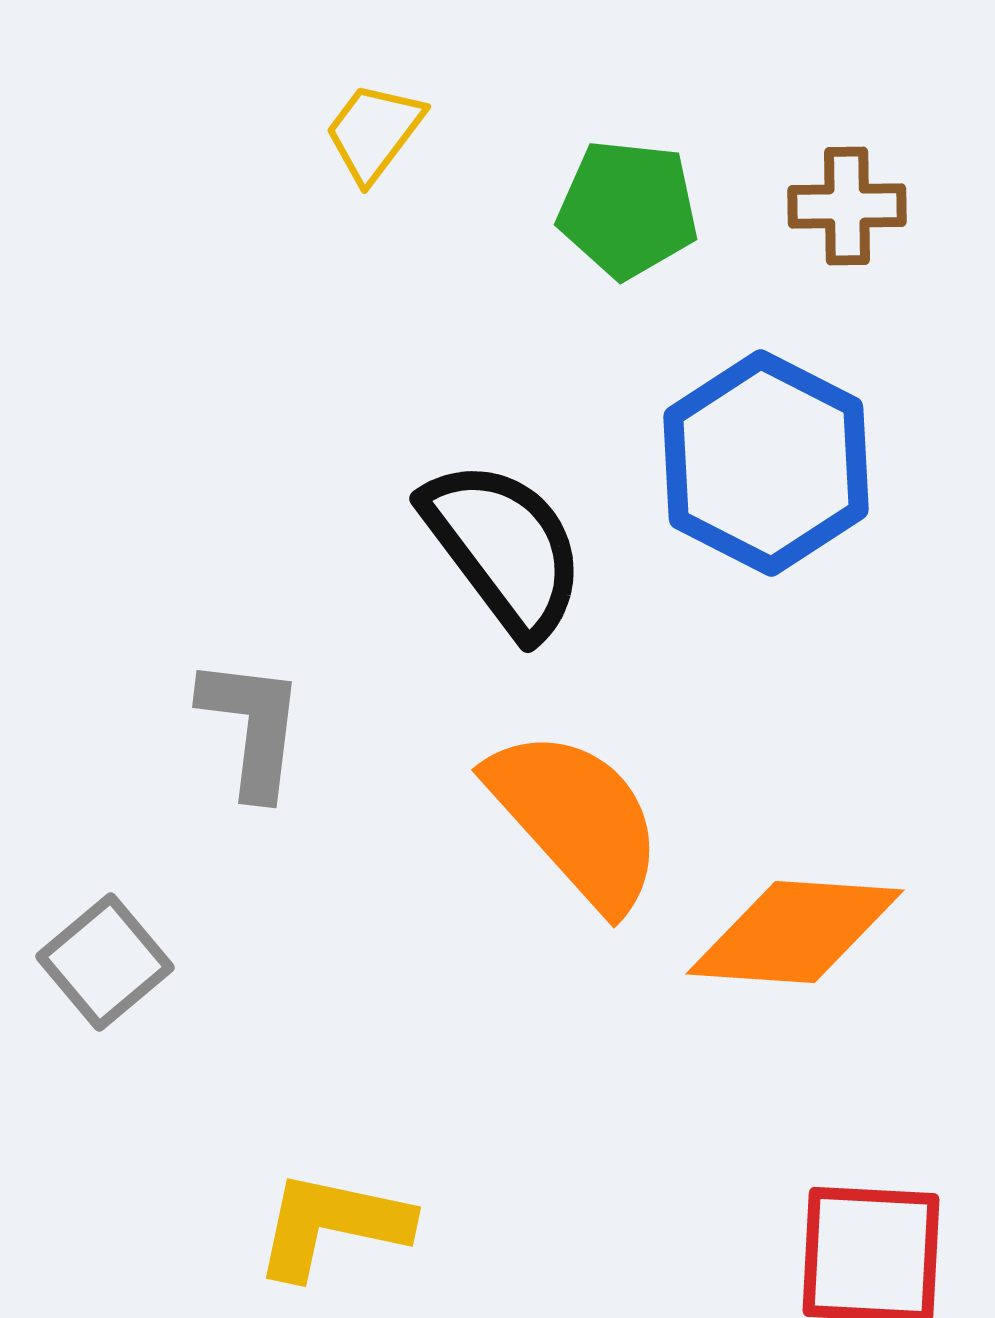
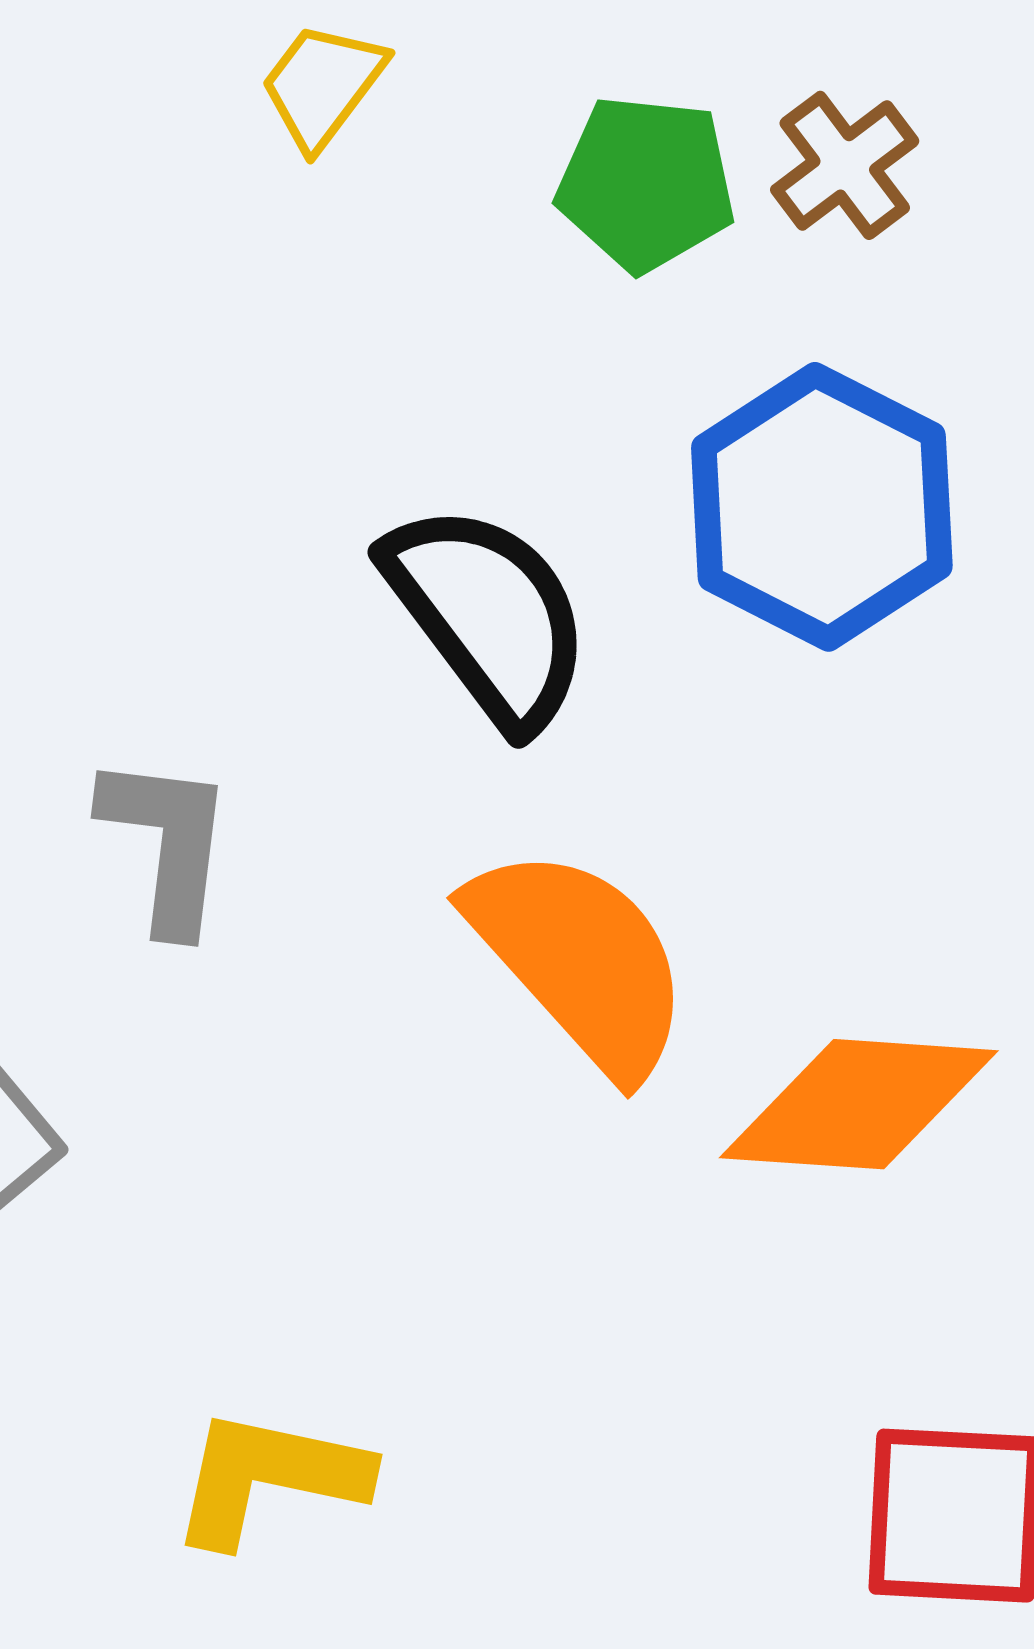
brown cross: (847, 206) -> (845, 165), moved, turned -36

